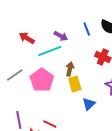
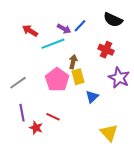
blue line: (87, 29) -> (80, 26), moved, turned 64
gray line: (15, 75) -> (18, 83), moved
pink pentagon: (42, 80) -> (57, 80), moved

